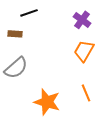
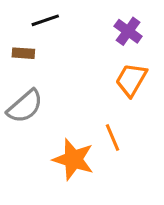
orange line: (86, 93) -> (112, 138), moved

